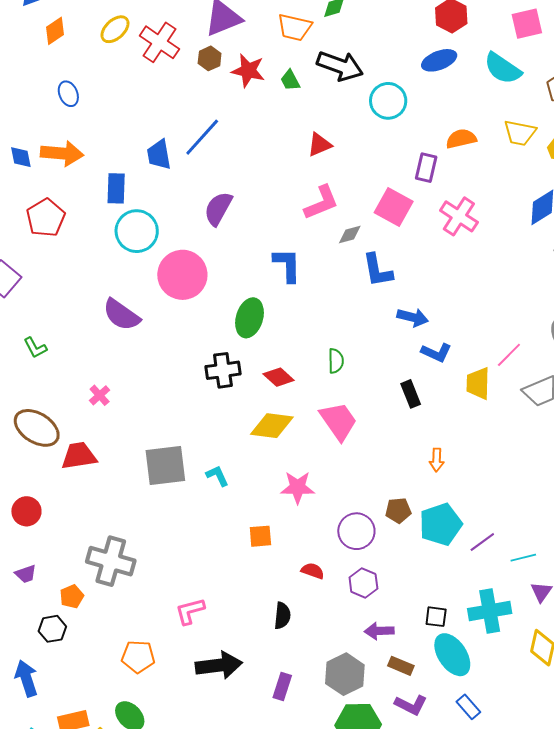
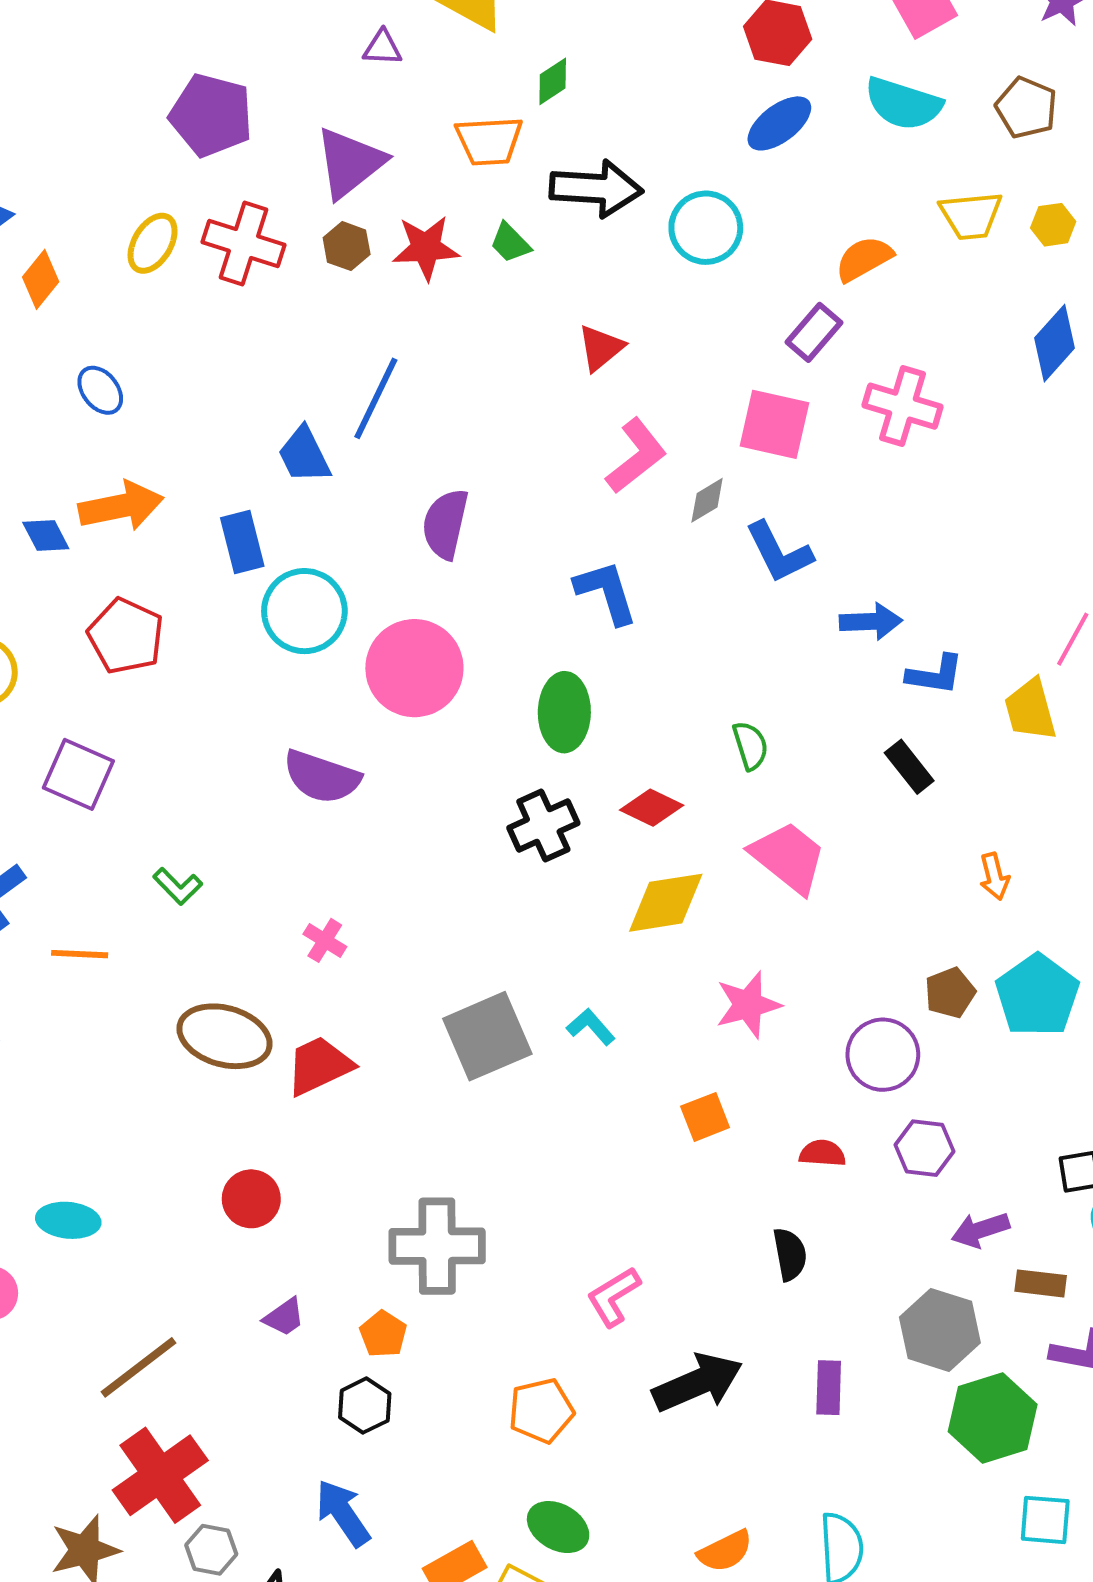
purple rectangle: (426, 168) -> (814, 332), turned 44

